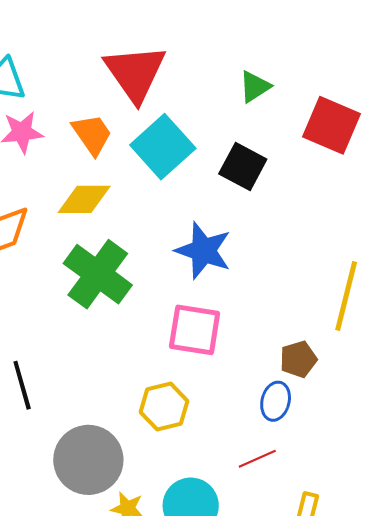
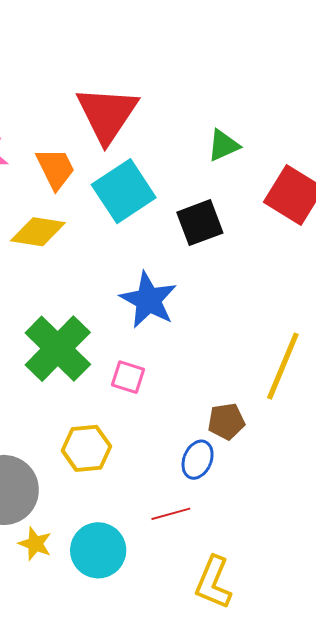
black square: (243, 166) -> (200, 223), turned 33
green cross: (98, 274) -> (58, 349), moved
pink square: (195, 330) -> (128, 377), size x0.6

